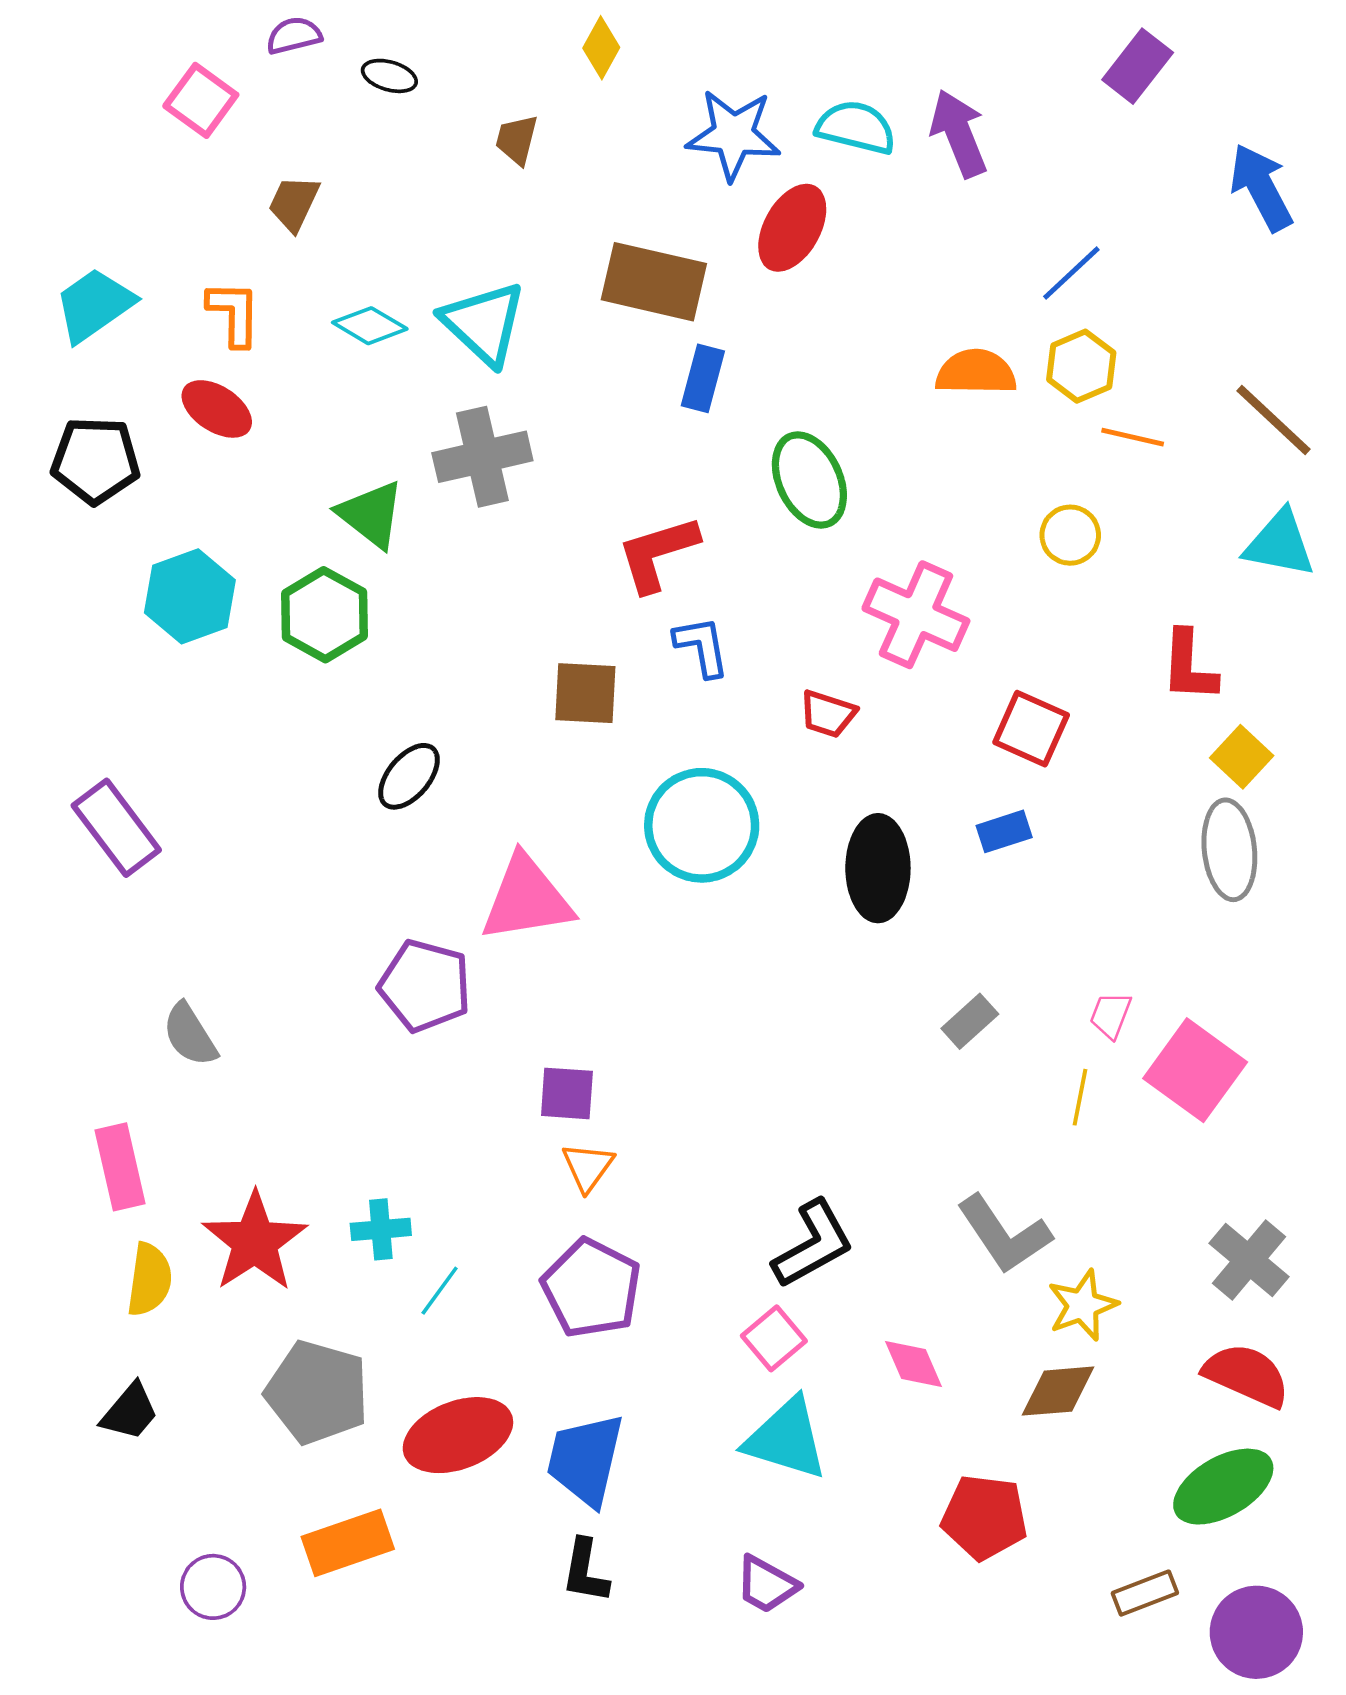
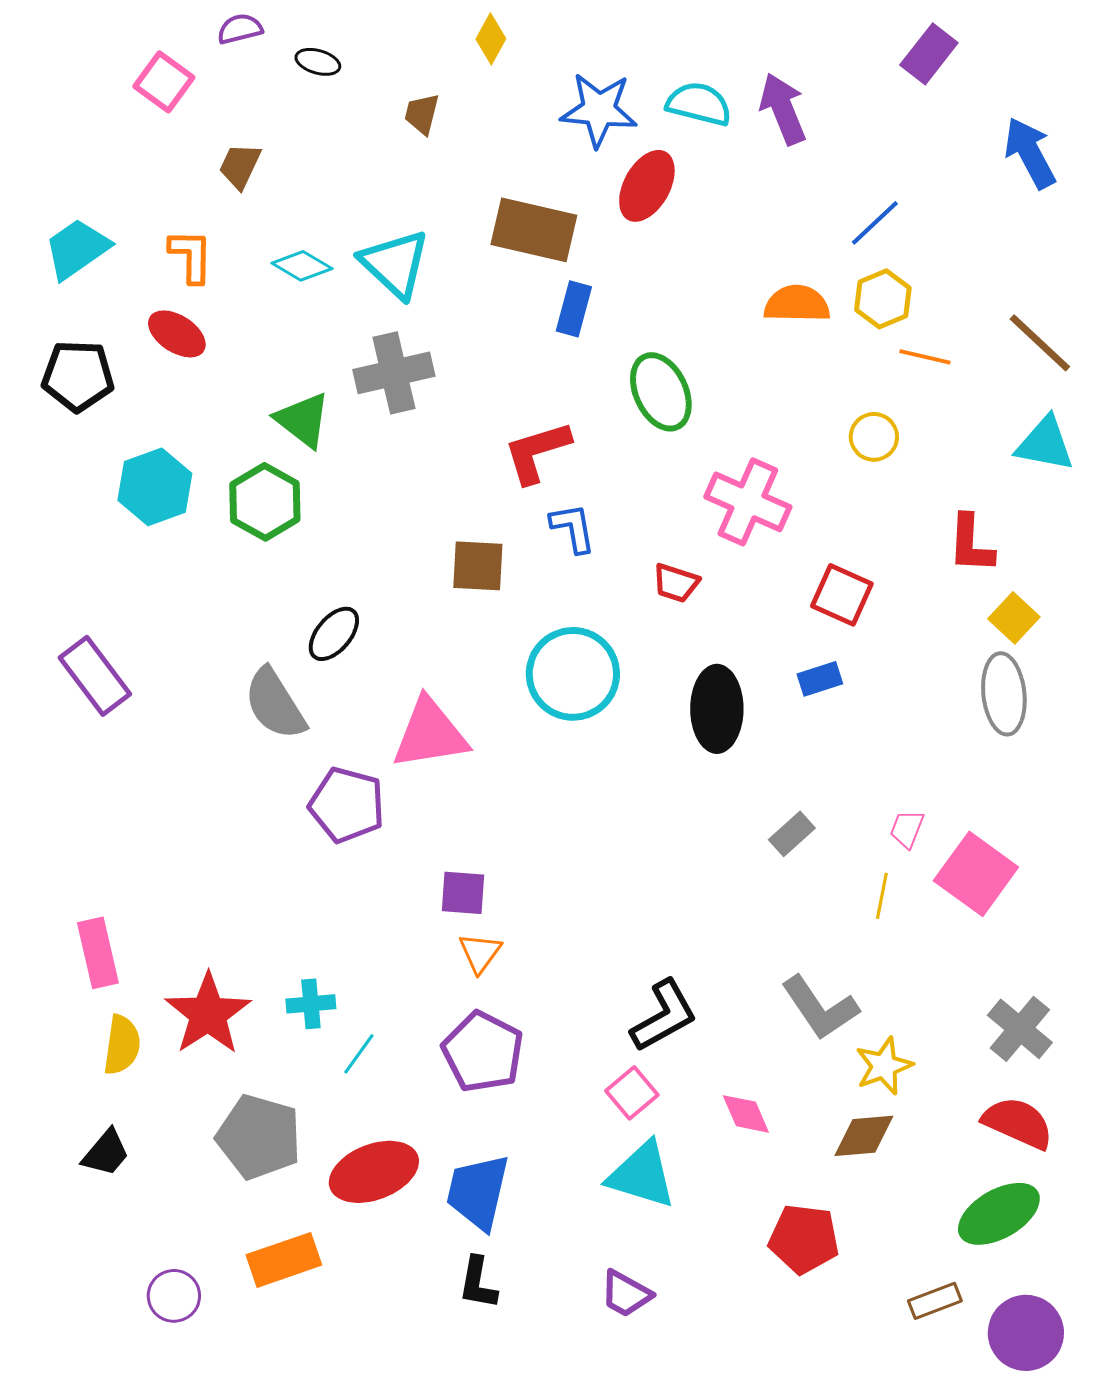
gray semicircle: (190, 1035) -> (275, 704), moved, size x1.4

